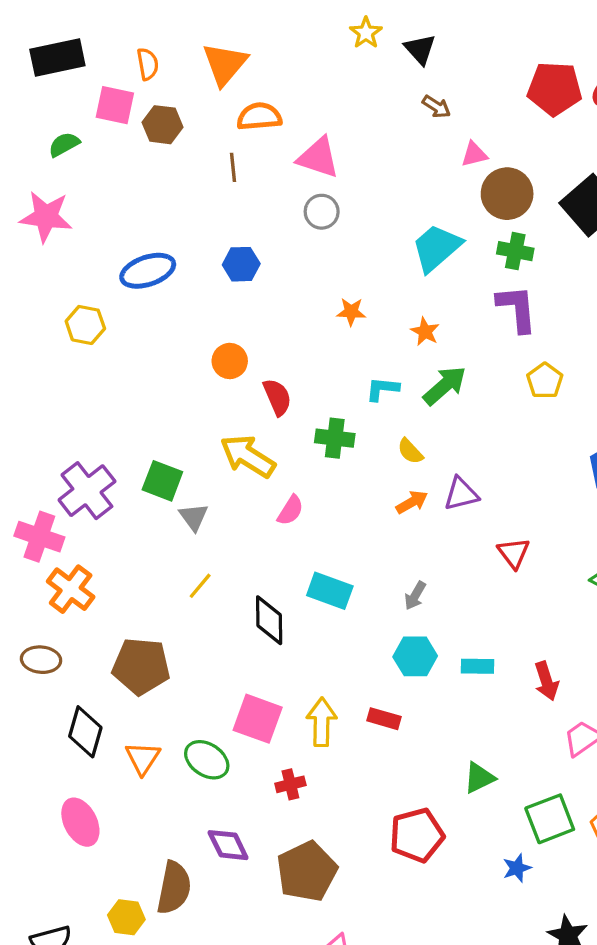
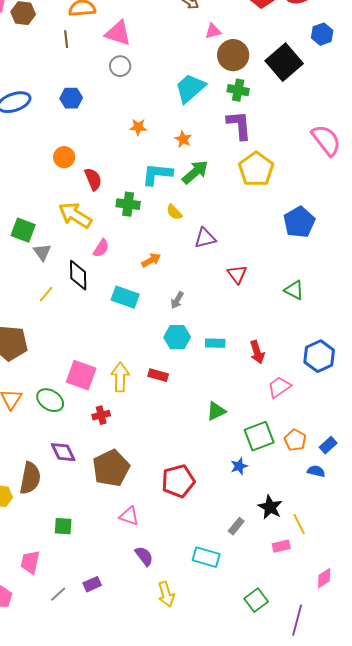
yellow pentagon: (545, 381) -> (256, 169), size x1.6
cyan L-shape: (382, 389) -> (157, 174), size x1.5
orange arrow: (412, 502) -> (151, 260), moved
black diamond: (269, 620) -> (78, 275), moved
red pentagon: (417, 835) -> (178, 481), moved

